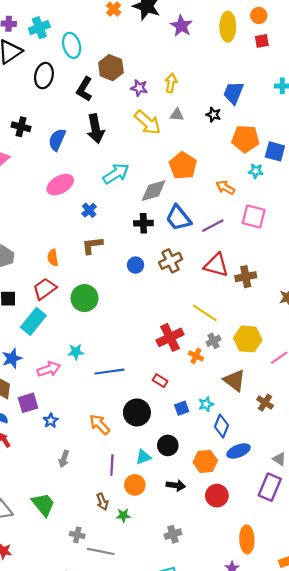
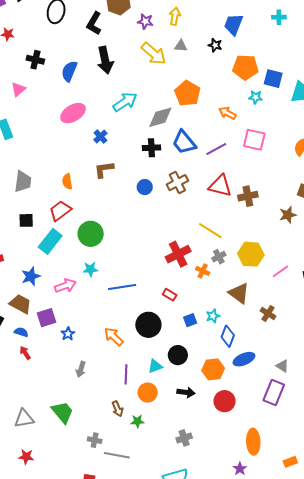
green circle: (84, 298) -> (91, 234), moved

